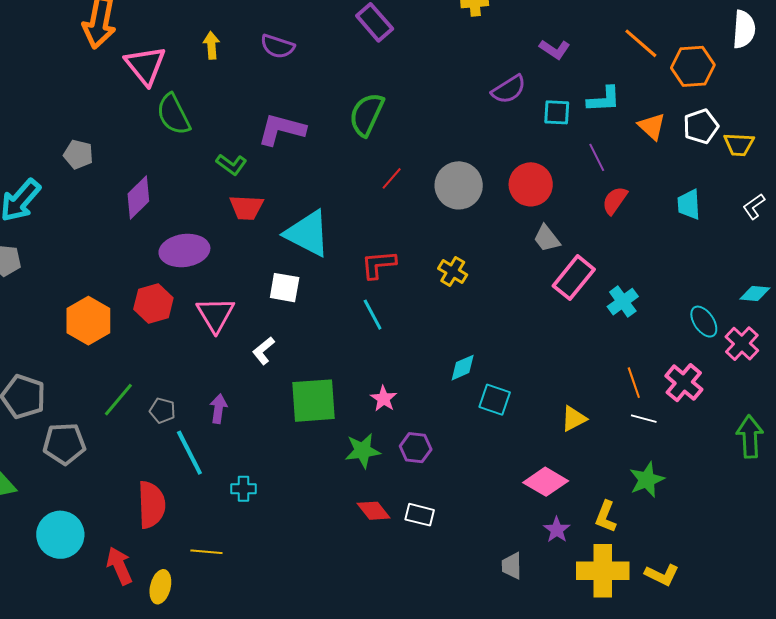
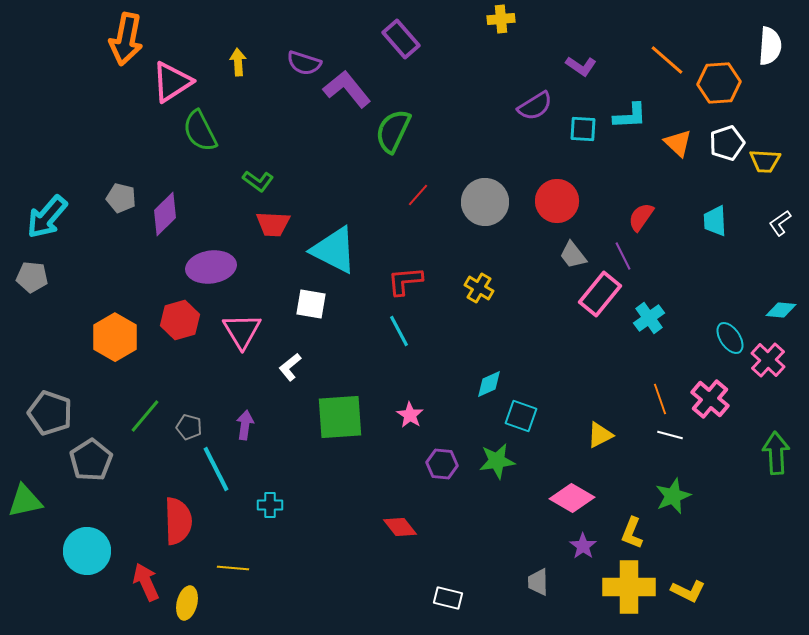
pink triangle: (145, 65) -> (172, 82), turned 36
purple L-shape: (282, 129) -> (347, 89), moved, turned 36
gray pentagon: (78, 154) -> (121, 198), moved
purple line: (597, 157) -> (623, 256), moved
gray pentagon: (64, 444) -> (91, 460), turned -30
green star: (363, 451) -> (497, 461), moved
white rectangle: (420, 515) -> (448, 598), moved

